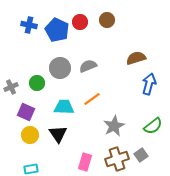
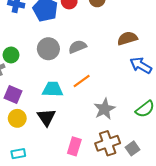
green circle: (37, 83) -> (11, 55), moved
blue arrow: (149, 84) -> (141, 65), turned -75
gray square: (141, 155) -> (133, 148), moved

